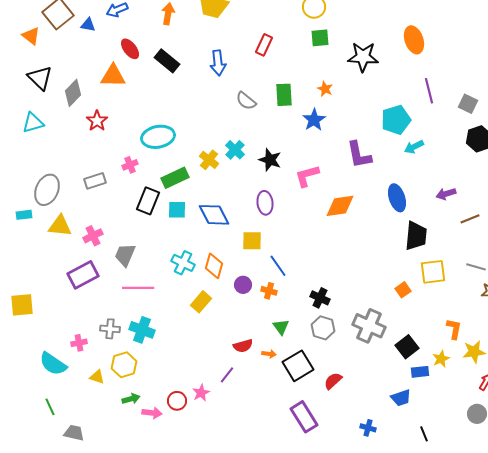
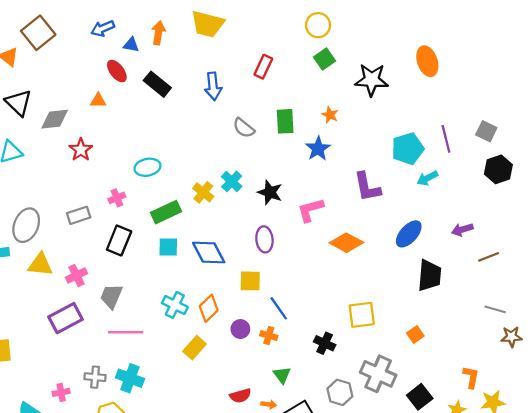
blue triangle: (88, 25) -> (131, 45), moved
green square: (320, 38) -> (325, 59), turned -30
orange triangle: (113, 76) -> (98, 101), size x0.6
purple line: (429, 91) -> (446, 139), moved
gray diamond: (73, 93) -> (55, 119), turned 40
cyan ellipse: (158, 137) -> (147, 167), size x0.7
blue ellipse: (397, 198) -> (409, 234), turned 60
black rectangle: (148, 201) -> (119, 240), moved
orange diamond: (340, 206) -> (346, 243), turned 36
orange diamond: (214, 266) -> (209, 308), turned 30
yellow square: (433, 272) -> (362, 315), moved
gray hexagon: (323, 328) -> (340, 392), moved

